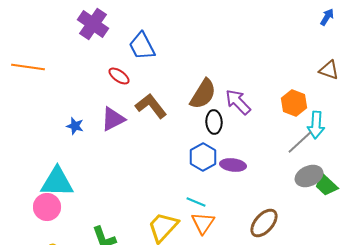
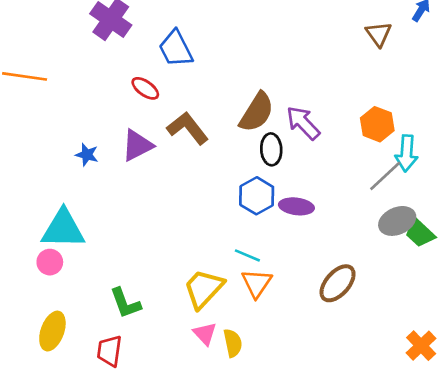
brown triangle: (329, 70) -> (379, 34), moved, turned 35
pink circle: (47, 207) -> (50, 262), size x0.7

